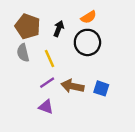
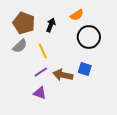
black circle: (87, 42) -> (89, 37), moved
gray semicircle: (23, 53) -> (20, 46), turned -119
blue square: (101, 88) -> (85, 69), moved

